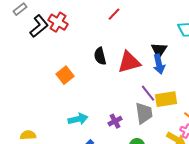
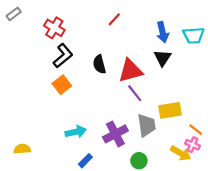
black L-shape: (39, 26) -> (63, 56), moved
blue arrow: (159, 64) -> (163, 32), moved
purple line: (148, 93) -> (135, 93), moved
purple cross: (115, 121) -> (115, 134), size x1.6

